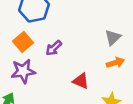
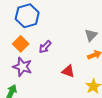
purple star: (23, 71) -> (22, 67), turned 30

